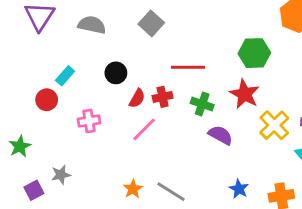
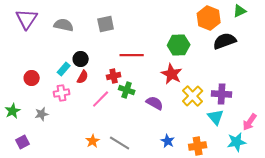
gray square: (151, 23) -> (106, 24), turned 36
cyan rectangle: (65, 76) -> (64, 69), moved
red semicircle: (137, 98) -> (83, 77), moved
green cross: (202, 104) -> (127, 90), moved
gray star: (61, 175) -> (42, 114), moved

